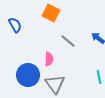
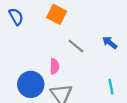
blue semicircle: (15, 25) -> (16, 17), moved

